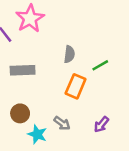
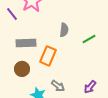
orange rectangle: (76, 86) -> (48, 56), moved
brown circle: (20, 113) -> (22, 69), moved

